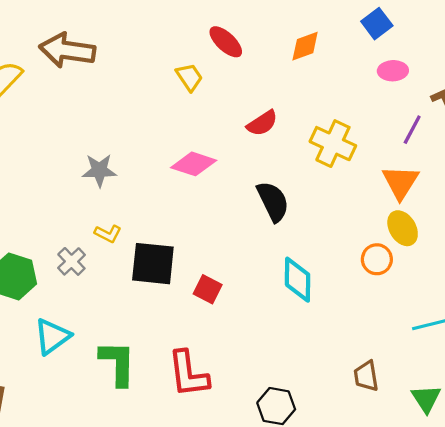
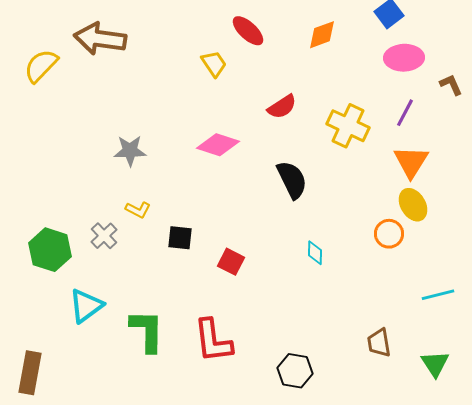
pink ellipse: (393, 71) -> (404, 58), size x1.4
purple line: (412, 130) -> (405, 113), moved
black square: (153, 264) -> (180, 238), size x0.6
cyan diamond: (298, 280) -> (315, 253), size x0.6

